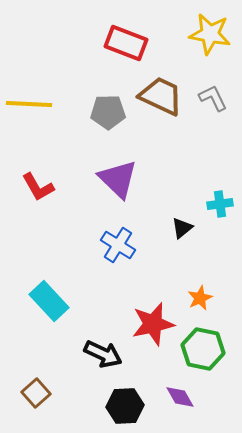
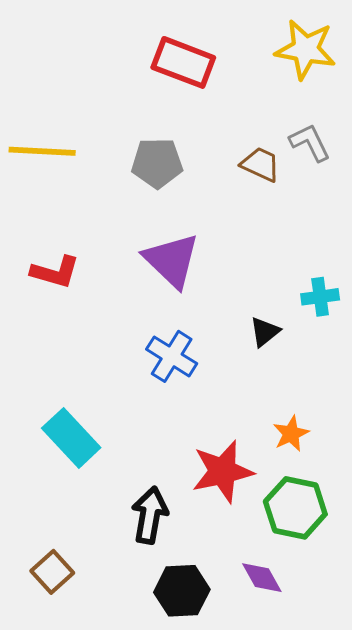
brown trapezoid: (161, 96) -> (260, 164), moved, size x0.6
red L-shape: (38, 187) -> (55, 272), turned -44
black arrow: (103, 354) -> (150, 515), turned -105

